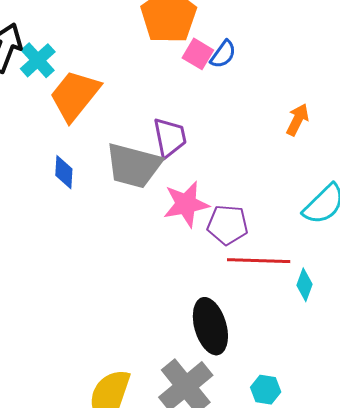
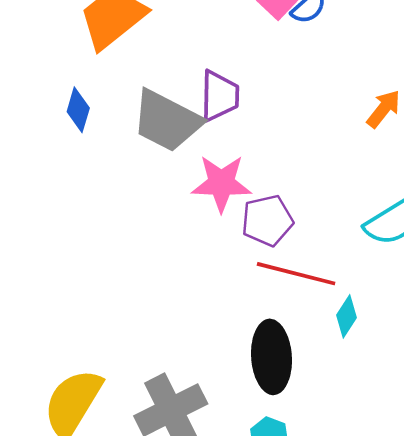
purple pentagon: (228, 225) -> (267, 220), turned -30
black ellipse: (210, 326) -> (271, 357), moved

